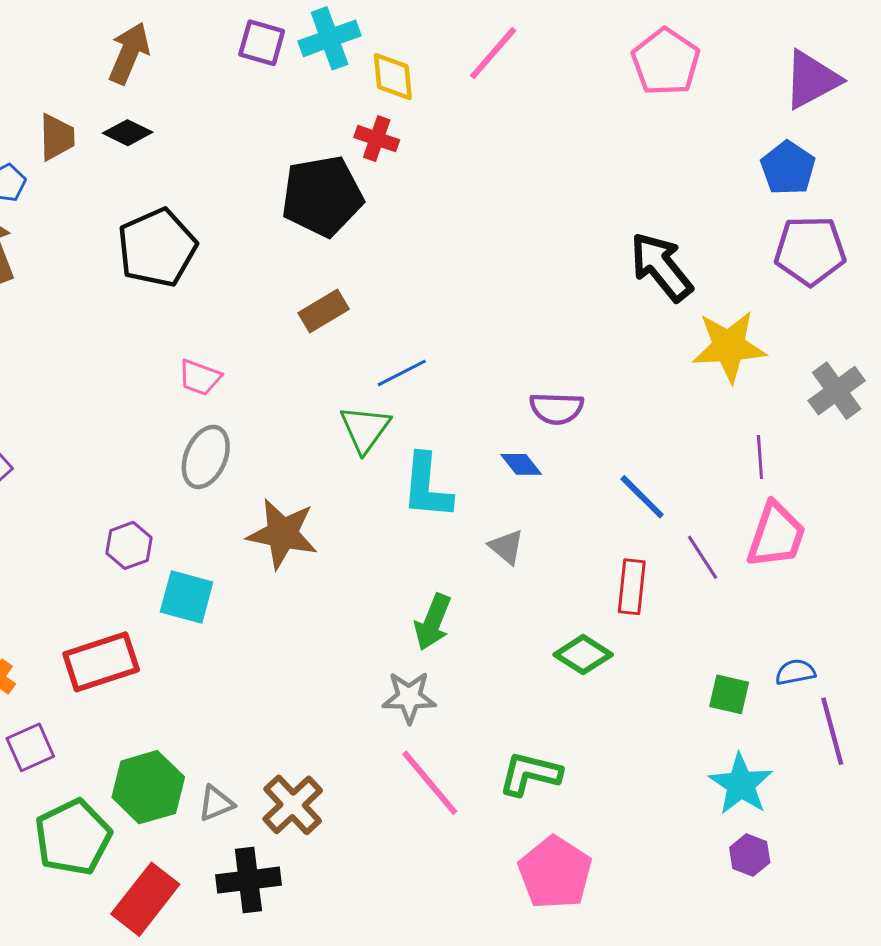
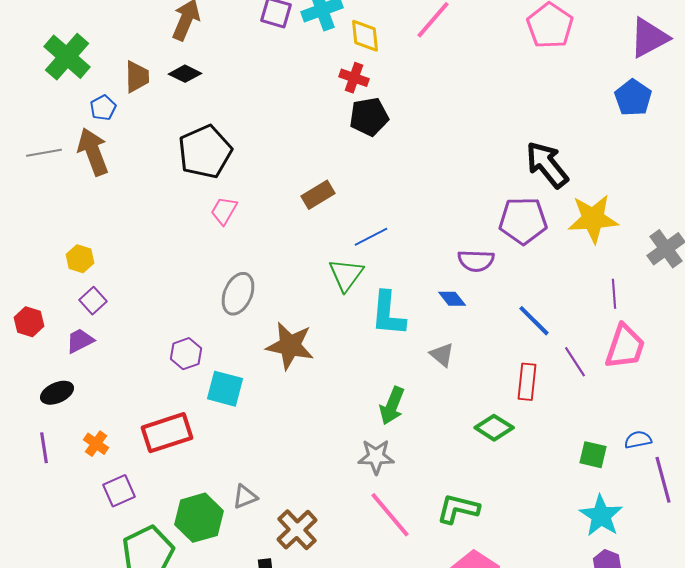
black pentagon: (322, 196) -> (369, 117), moved, size x0.7
purple pentagon: (810, 251) -> (523, 221), moved
pink trapezoid: (200, 377) -> (224, 211), moved, turned 100
gray triangle: (216, 803) -> (245, 497), moved

